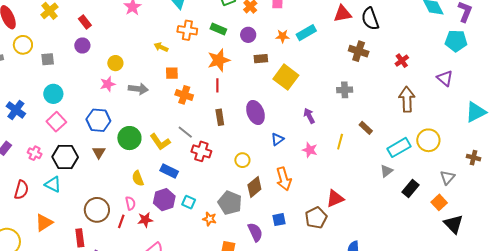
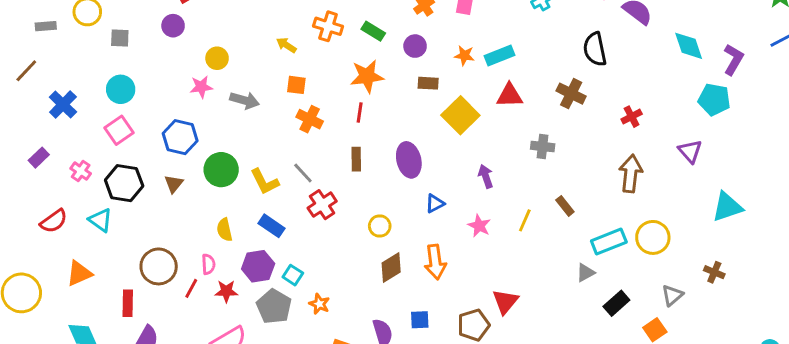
red triangle: (342, 14) -> (510, 95), moved
red cross: (201, 151) -> (322, 205), turned 30
red semicircle: (21, 190) -> (54, 221), turned 30
red triangle: (335, 199) -> (505, 301), turned -36
gray pentagon: (230, 203) -> (274, 306), moved

